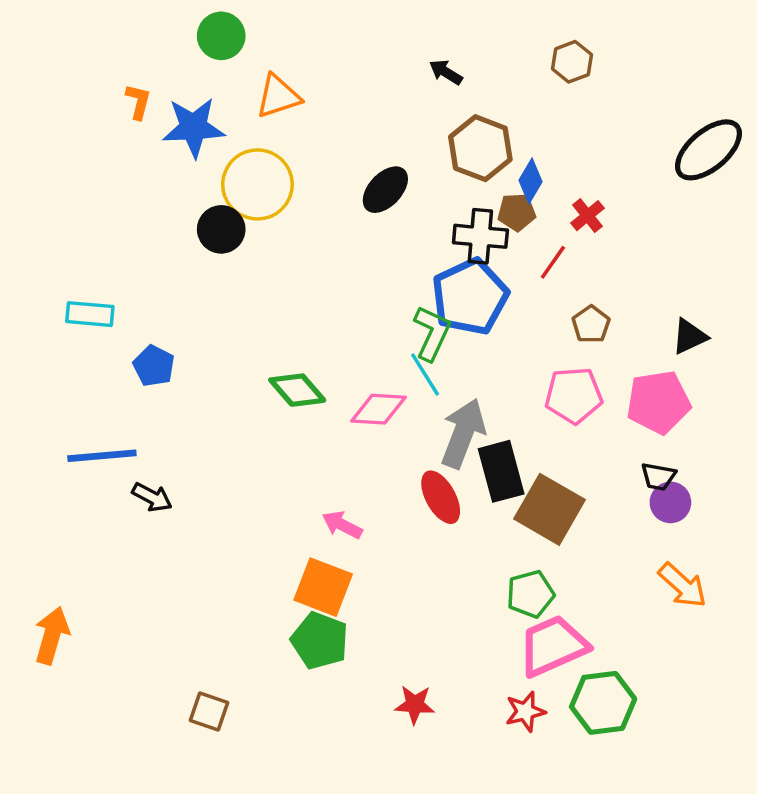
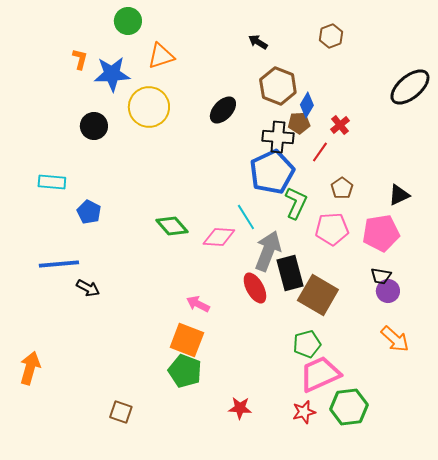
black circle: (221, 229) -> (94, 126), moved
green L-shape: (432, 333) -> (296, 203), moved

